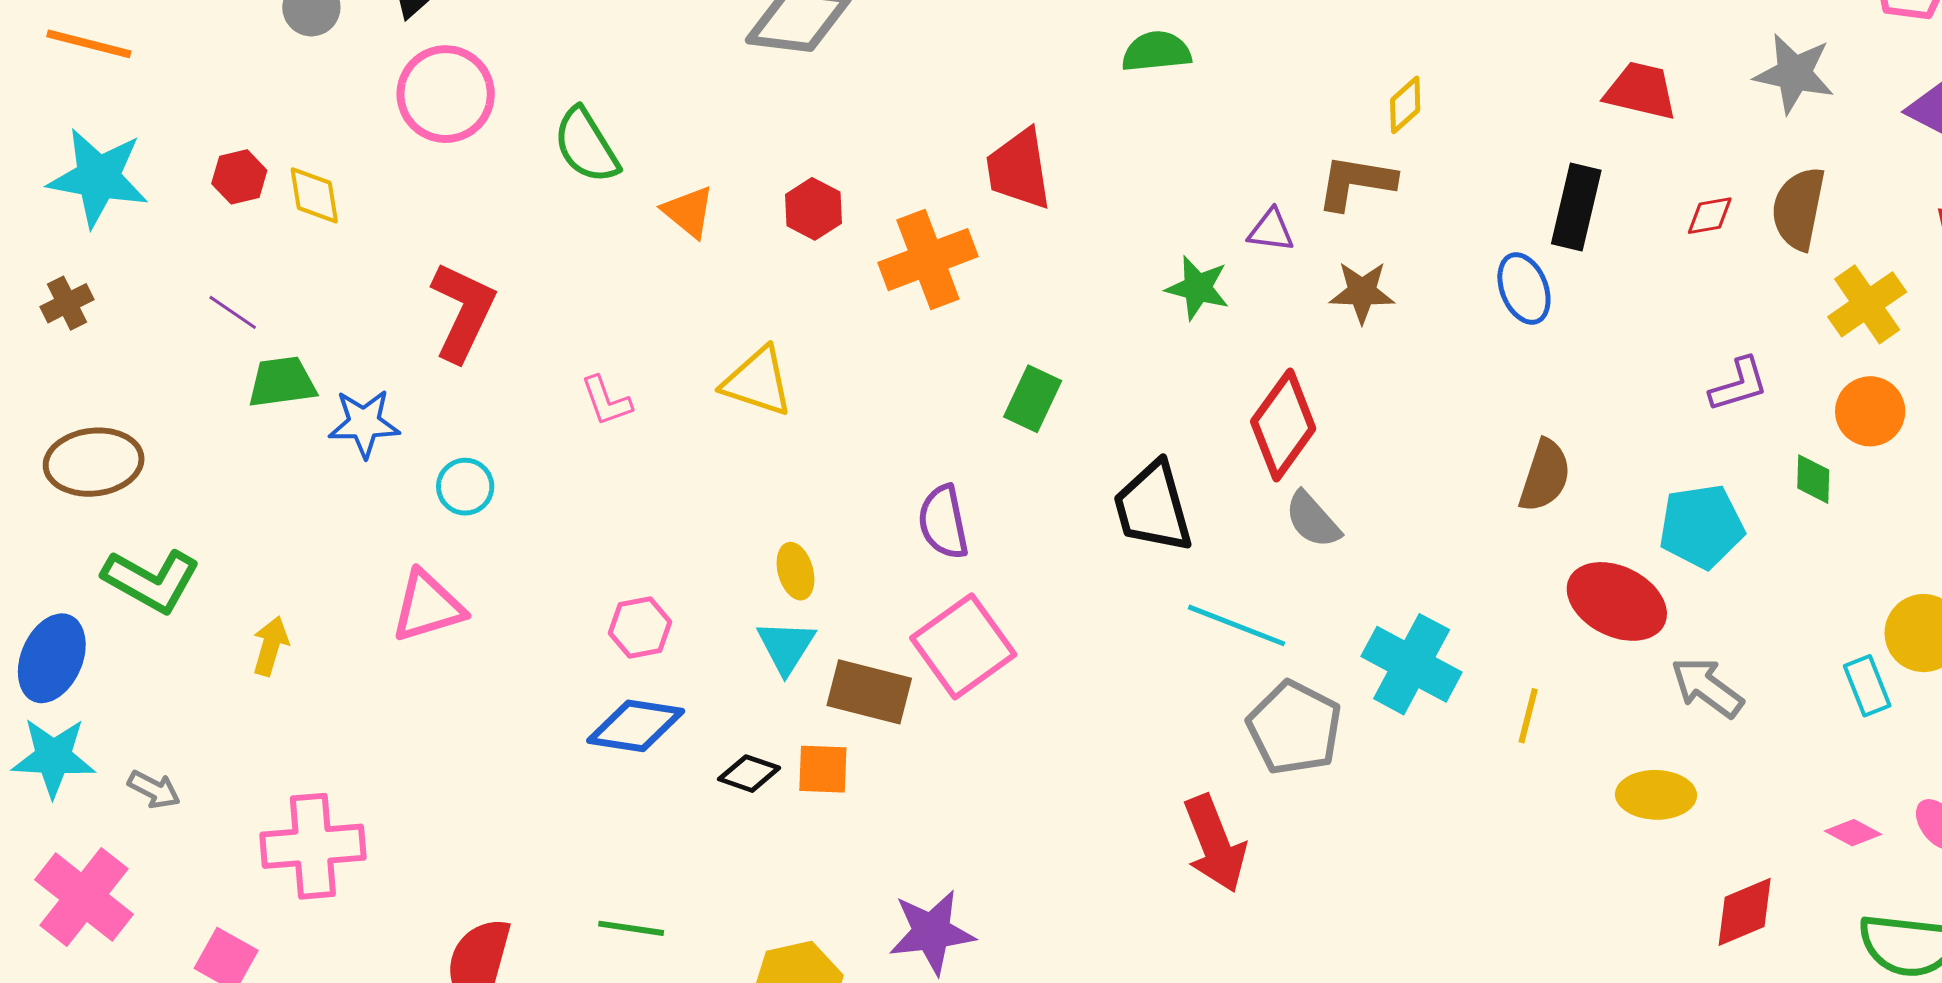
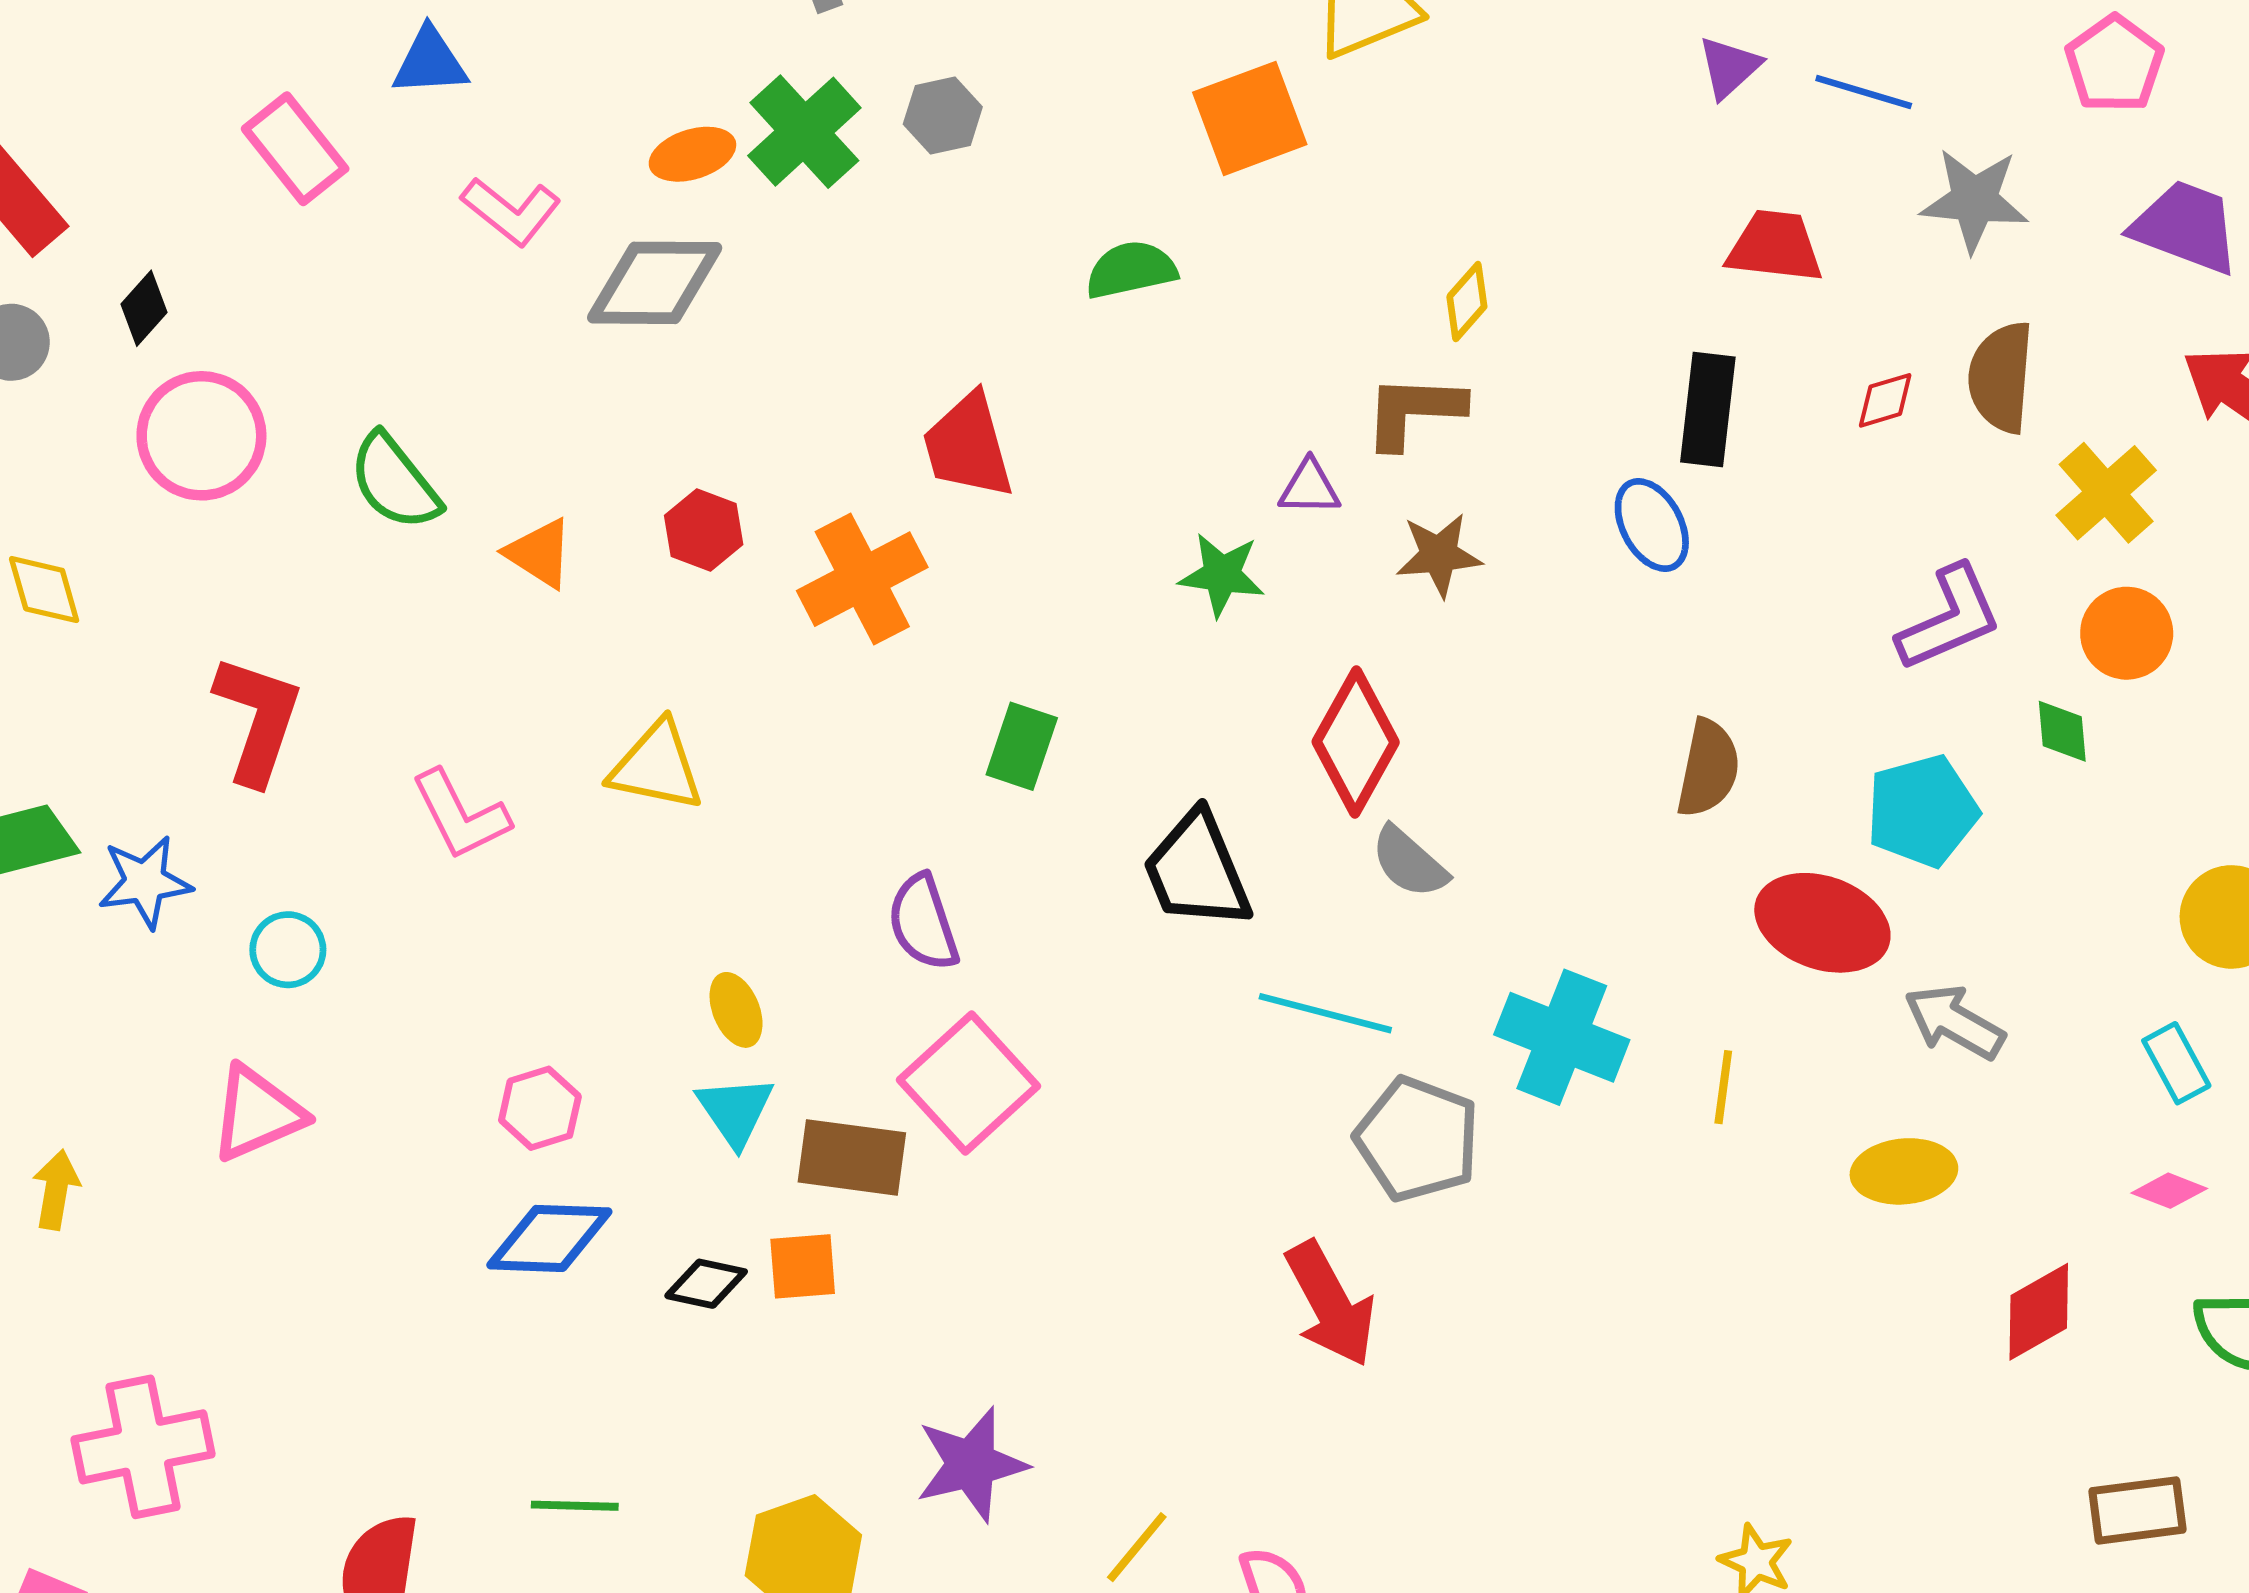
purple L-shape: (1739, 384) -> (1949, 618), size x1.4
pink L-shape: (606, 401) -> (460, 815), size x1.4
cyan rectangle: (1867, 686) -> (2176, 1063), moved

